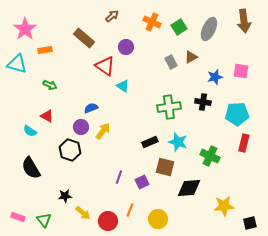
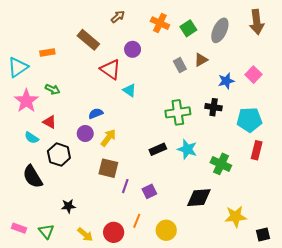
pink star: (25, 29) -> (26, 101), moved
cyan triangle: (17, 64) -> (18, 67), turned -50
pink square: (241, 71) -> (254, 75), turned 35
black hexagon: (70, 150) -> (59, 155), moved
brown square: (165, 167) -> (108, 168), moved
yellow arrow: (83, 213) -> (85, 234), moved

